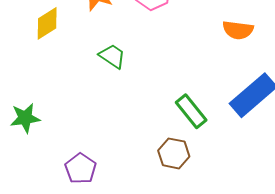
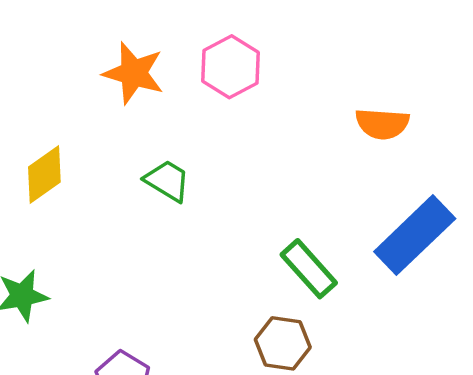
yellow diamond: (47, 23) -> (44, 174), moved

